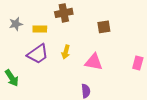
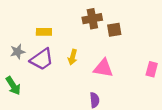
brown cross: (64, 13) -> (92, 19), moved
gray star: (16, 24) -> (18, 52), moved

